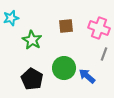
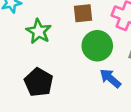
green circle: (64, 68) -> (97, 46), moved

